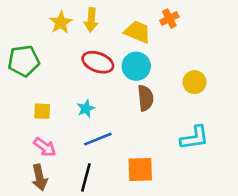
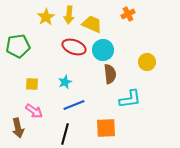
yellow trapezoid: (138, 32) -> (92, 24), moved
cyan L-shape: (195, 138) -> (130, 99), moved
brown arrow: (40, 177) -> (18, 128), moved

